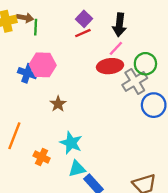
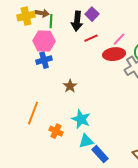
black arrow: (119, 25) -> (77, 21), moved
red line: (83, 33) -> (91, 38), moved
pink hexagon: (43, 65) -> (44, 41), moved
blue cross: (27, 73) -> (44, 60), turned -35

